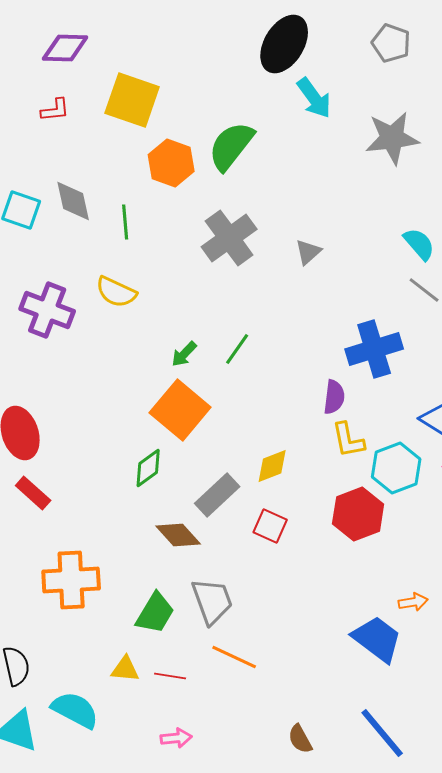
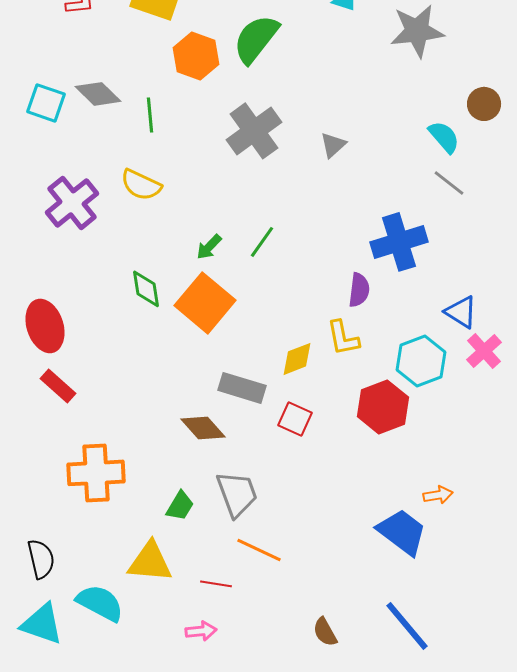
gray diamond: (73, 201) -> (98, 94), turned -33
purple cross: (47, 310) -> (72, 203), turned 30
yellow L-shape: (348, 440) -> (343, 338), moved
green diamond: (148, 468) -> (146, 289), moved, turned -63
gray rectangle: (217, 495) -> (242, 388), turned 60
green trapezoid: (155, 613) -> (180, 506), size x0.7
yellow triangle: (125, 669) -> (150, 562), size x1.6
red line: (170, 676) -> (216, 584), moved

